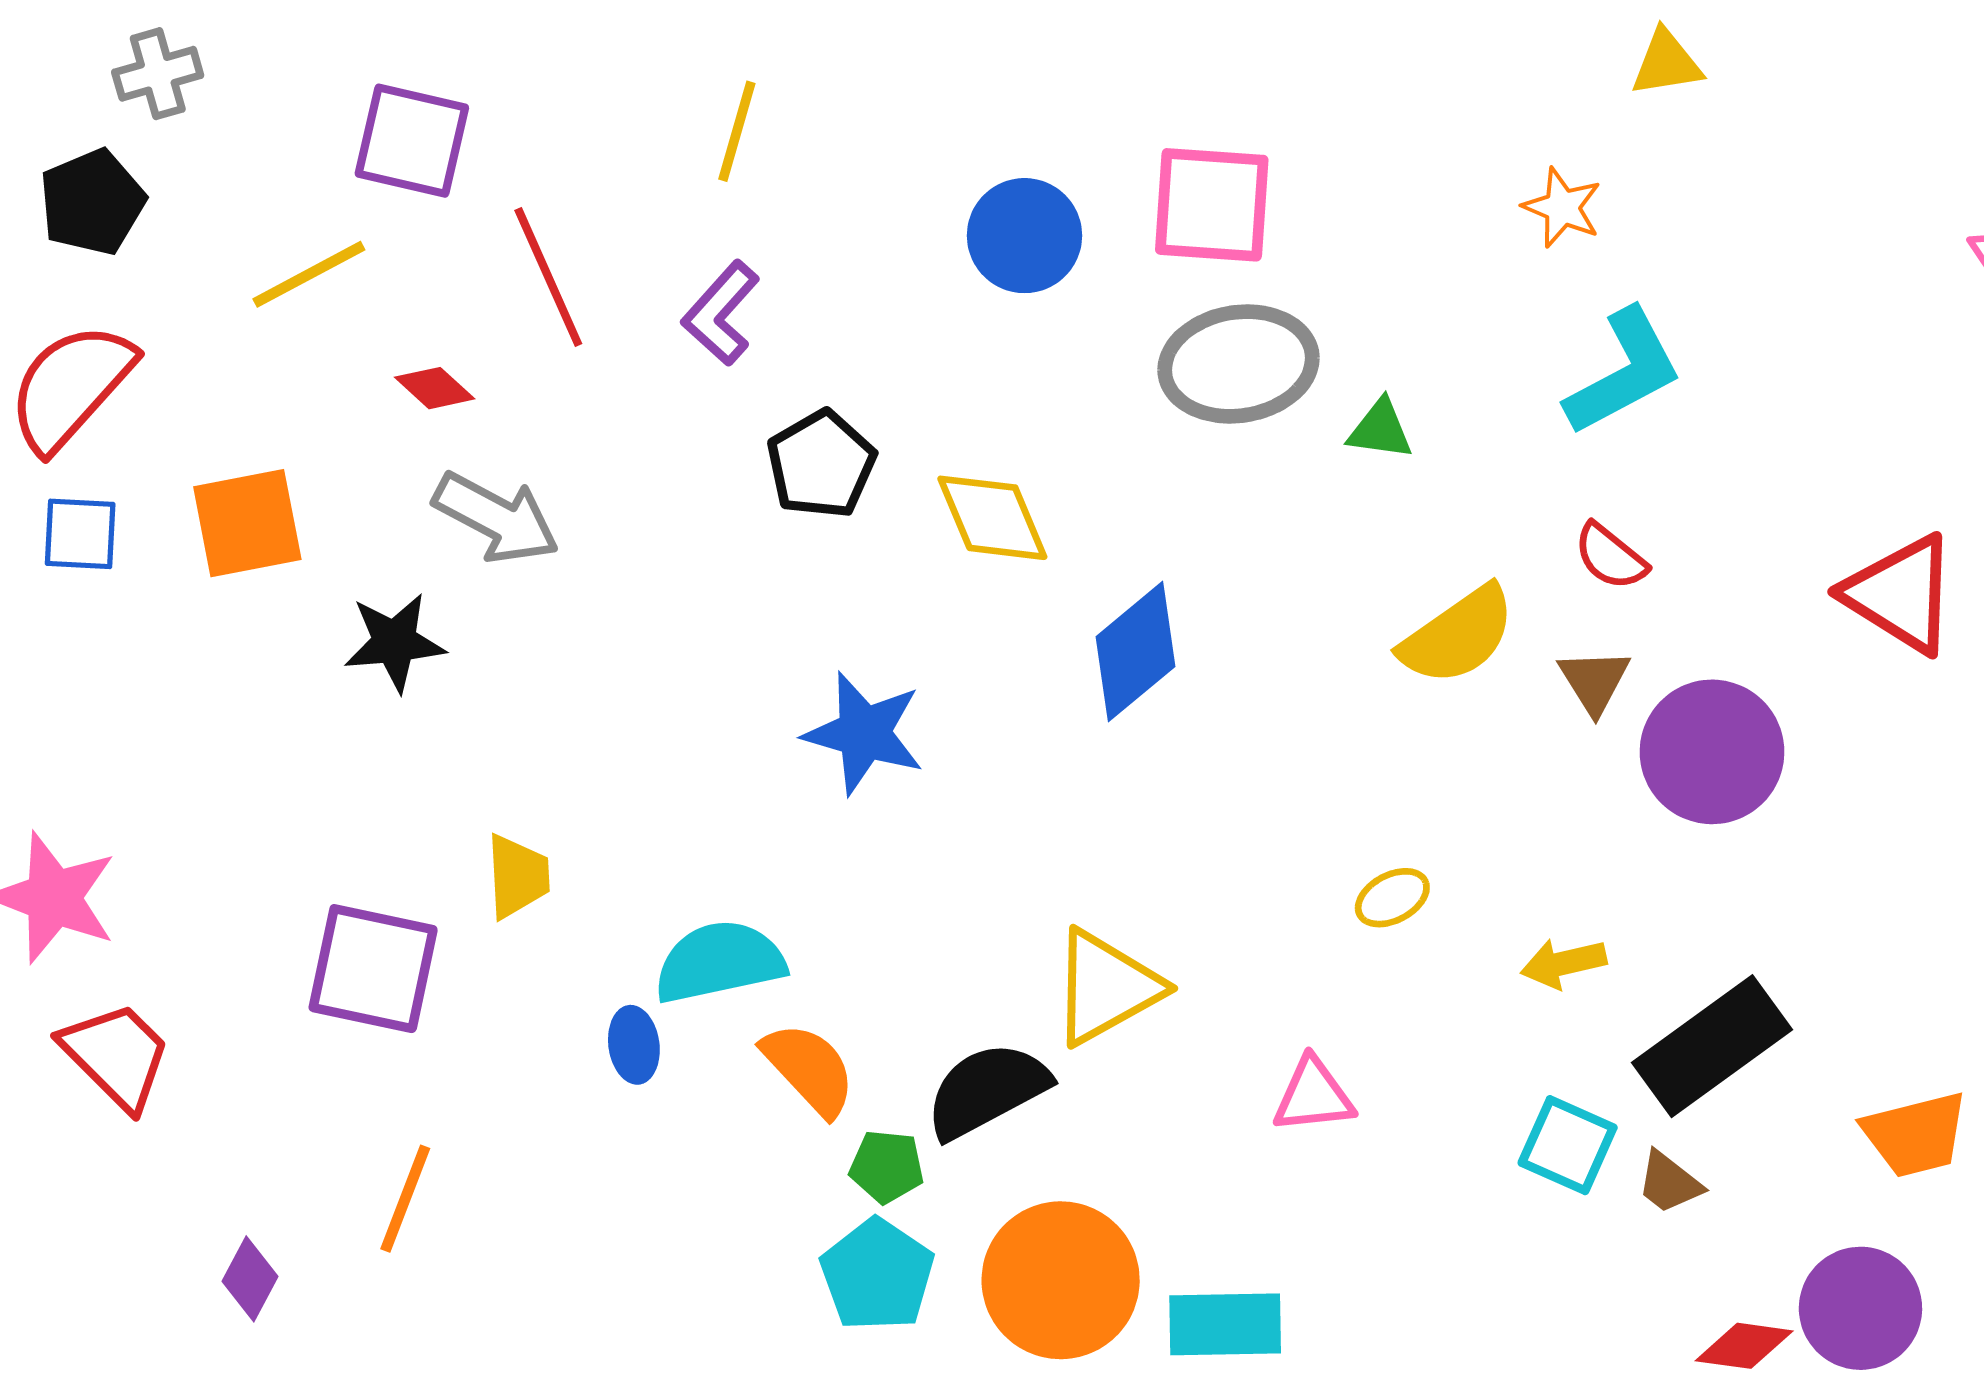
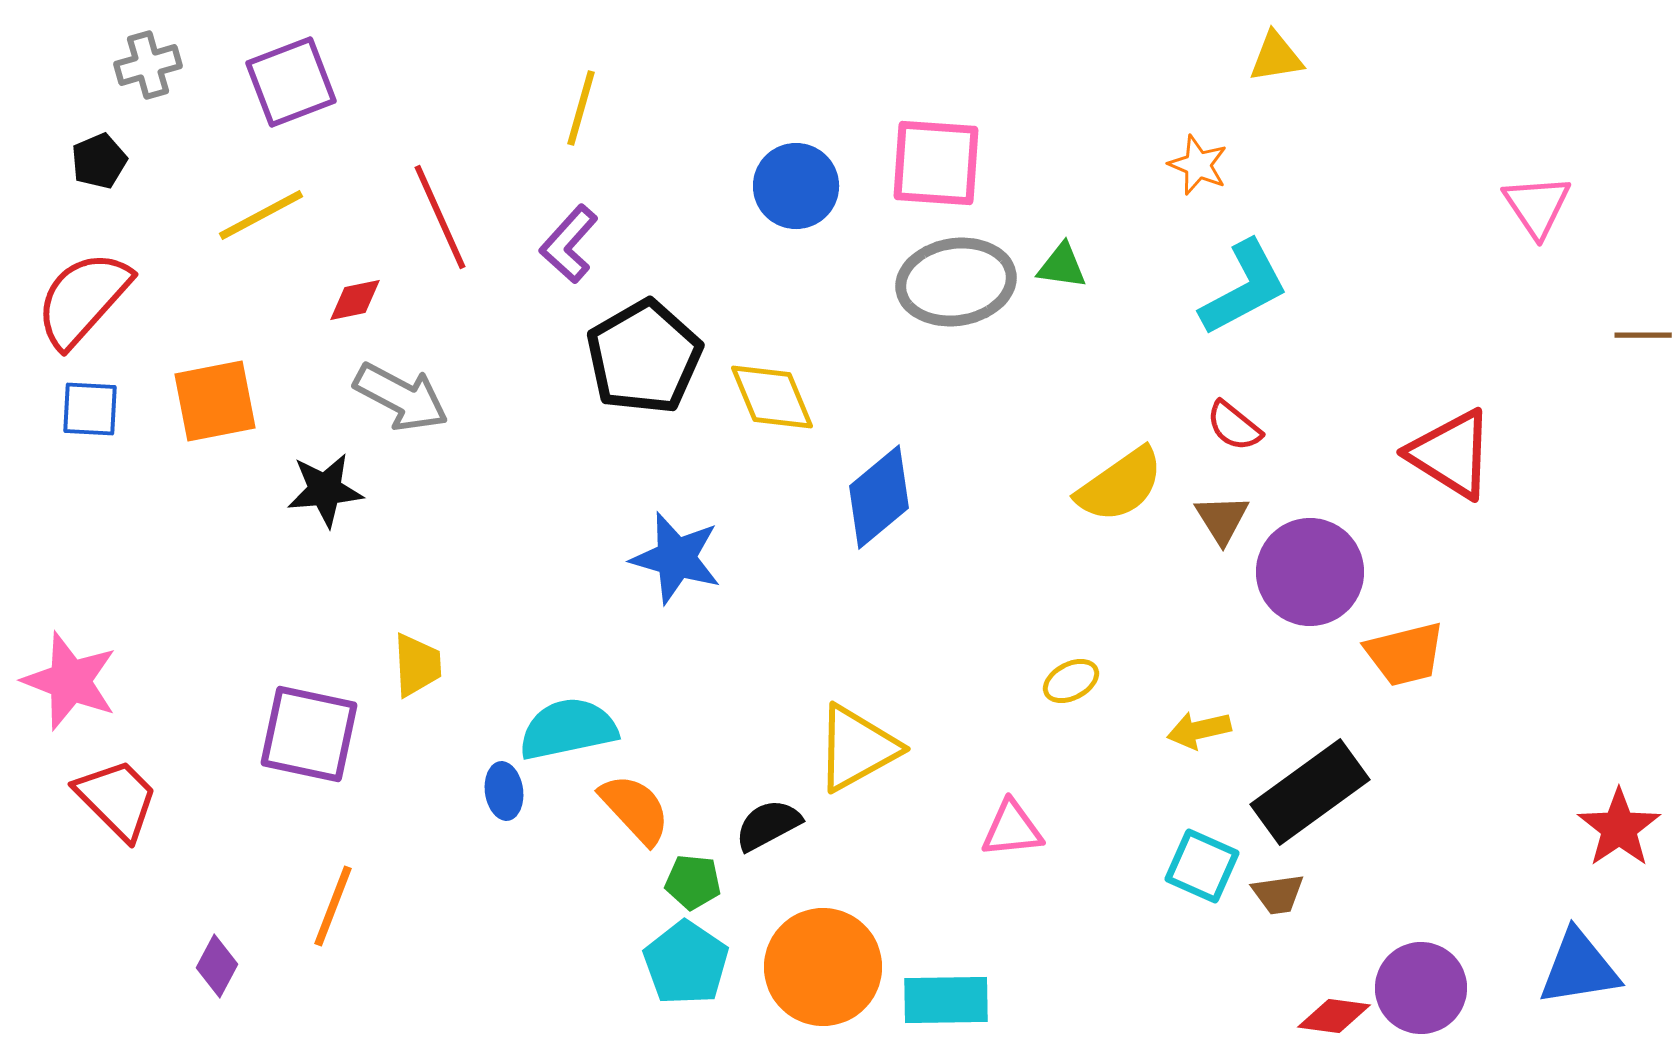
purple square: (412, 141) -> (291, 82), moved, turned -34
black pentagon: (92, 202) -> (99, 161), size x0.7
red diamond: (435, 388) -> (355, 300), turned -54
green triangle: (1380, 430) -> (1062, 266), moved
black pentagon: (821, 464) -> (644, 357), size x1.4
black semicircle: (987, 1090) -> (768, 825), size x0.7
orange trapezoid: (1915, 1134) -> (1405, 654), moved
brown trapezoid: (1669, 1183) -> (1278, 894), turned -46

